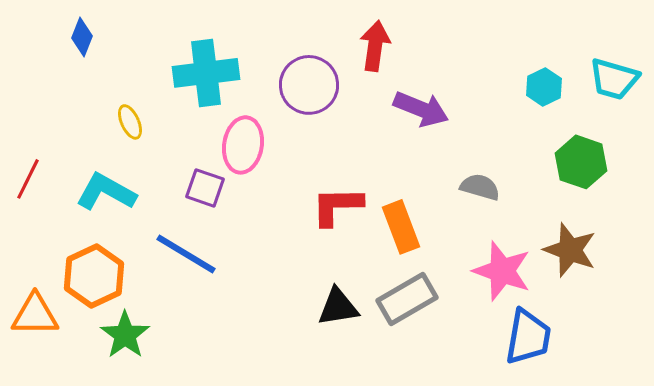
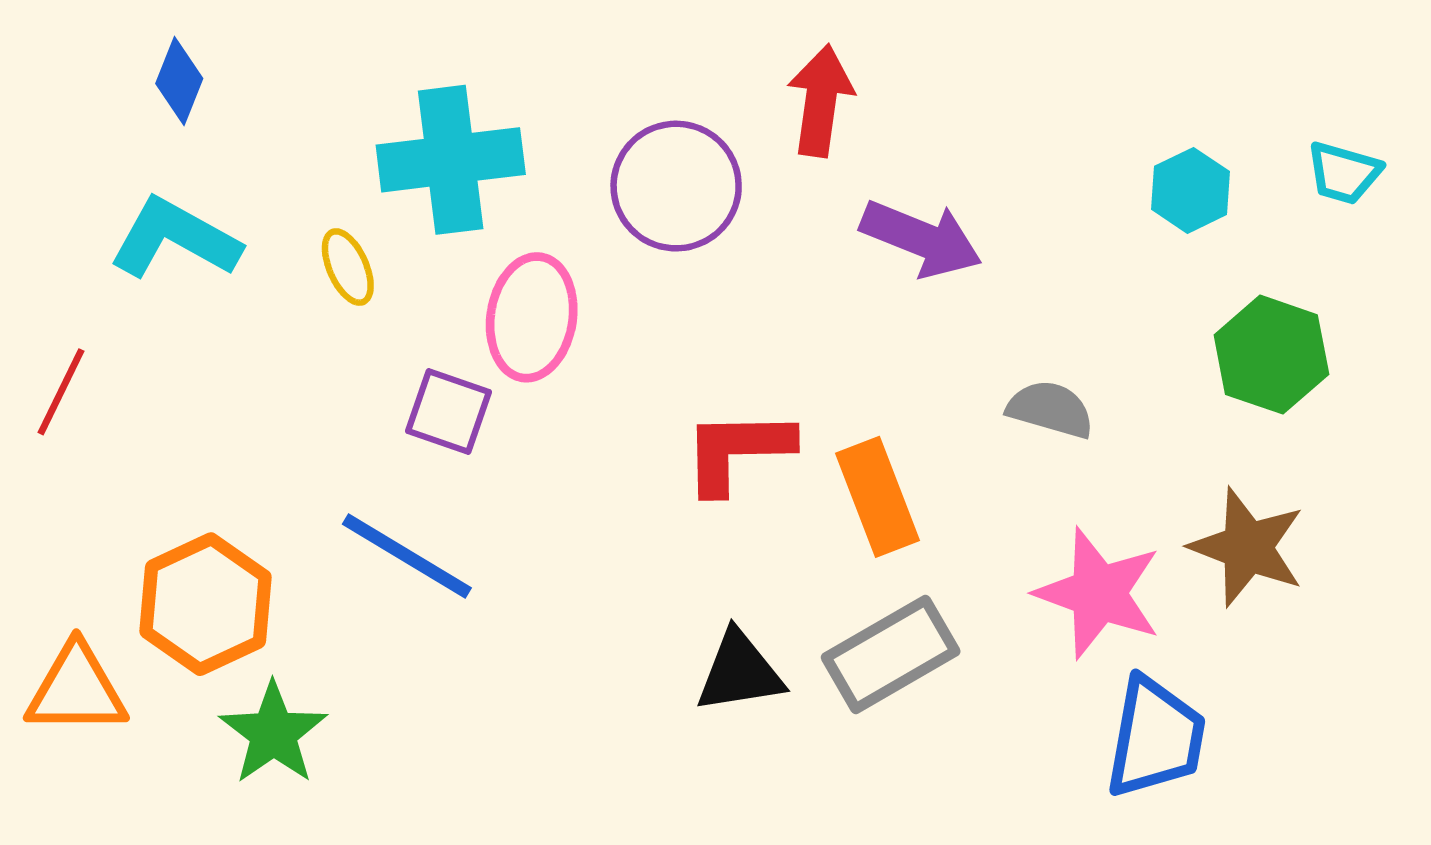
cyan trapezoid: (614, 79) -> (1344, 173), size x0.7
yellow ellipse: (130, 122) -> (348, 267), moved
cyan L-shape: (106, 192) -> (175, 239), moved

